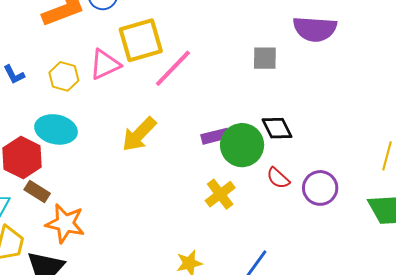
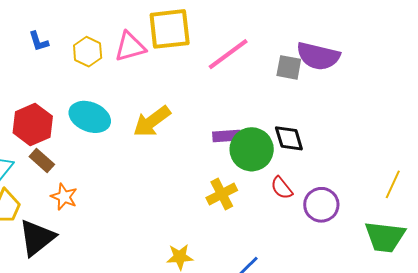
purple semicircle: (315, 29) -> (318, 56), moved
pink line: (173, 68) -> (228, 54), moved
cyan ellipse: (56, 129) -> (90, 117), moved
orange star: (65, 223) -> (64, 197), size x0.7

